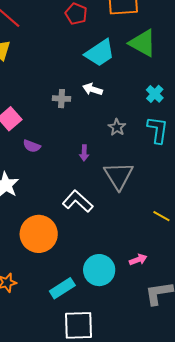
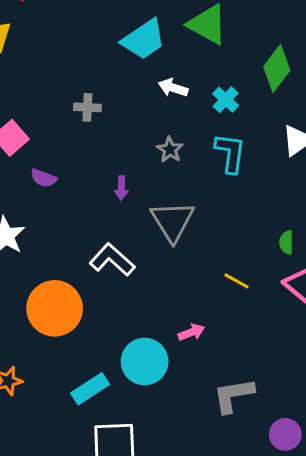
white arrow: (93, 89) -> (173, 88), moved
pink arrow: (138, 260) -> (191, 332), moved

